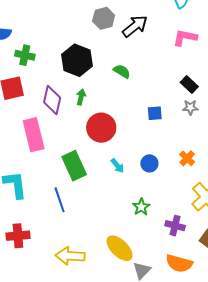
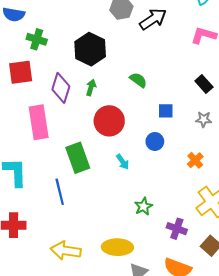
green semicircle: (122, 71) -> (138, 80), moved
gray star: (190, 107) -> (204, 119), moved
blue circle: (149, 163) -> (155, 141), moved
yellow ellipse: (120, 248) -> (117, 247), turned -48

